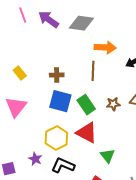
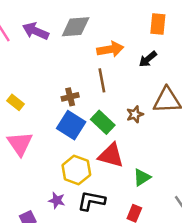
brown cross: (57, 75) -> (70, 97), moved
blue square: (60, 101) -> (71, 125), turned 30
green triangle: (108, 156) -> (142, 177), turned 49

